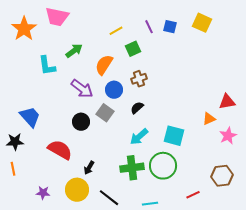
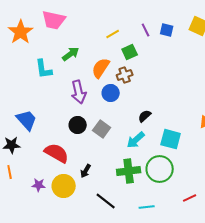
brown cross: (139, 79) -> (125, 75), moved
purple arrow: (82, 89) -> (79, 92), turned 40
black semicircle: (137, 108) -> (145, 116), moved
gray square: (105, 113) -> (102, 129), moved
yellow circle: (77, 190) -> (64, 186), moved
purple star: (43, 193) -> (39, 185), moved

